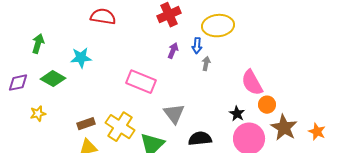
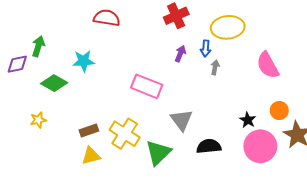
purple diamond: (18, 83) -> (17, 64), moved
pink semicircle: (252, 83) -> (268, 65), moved

